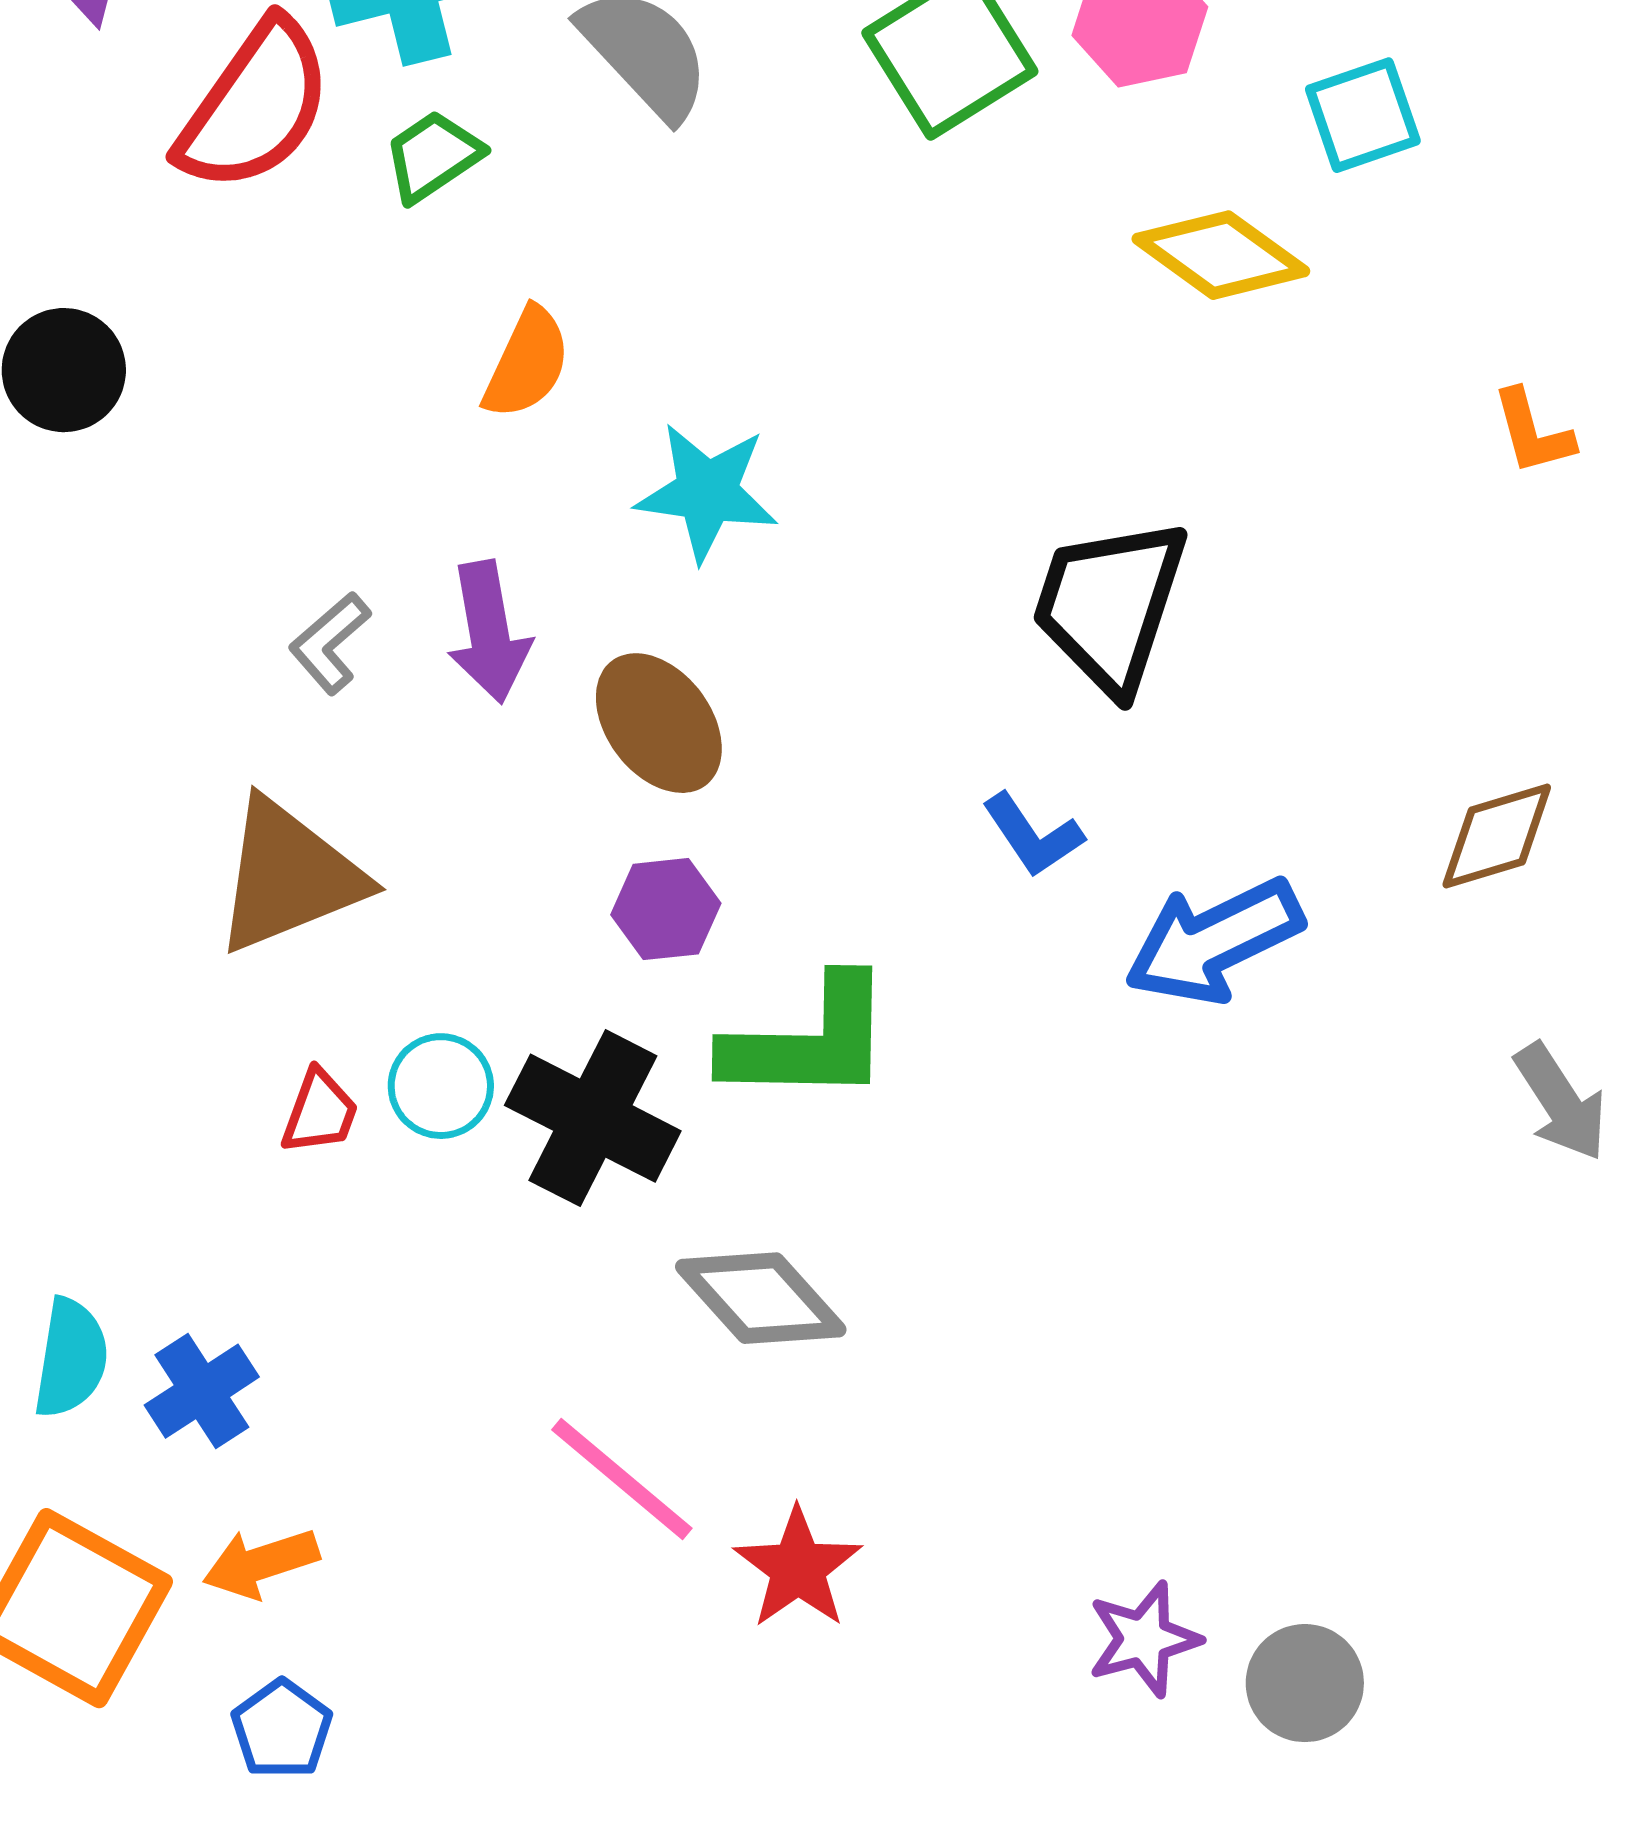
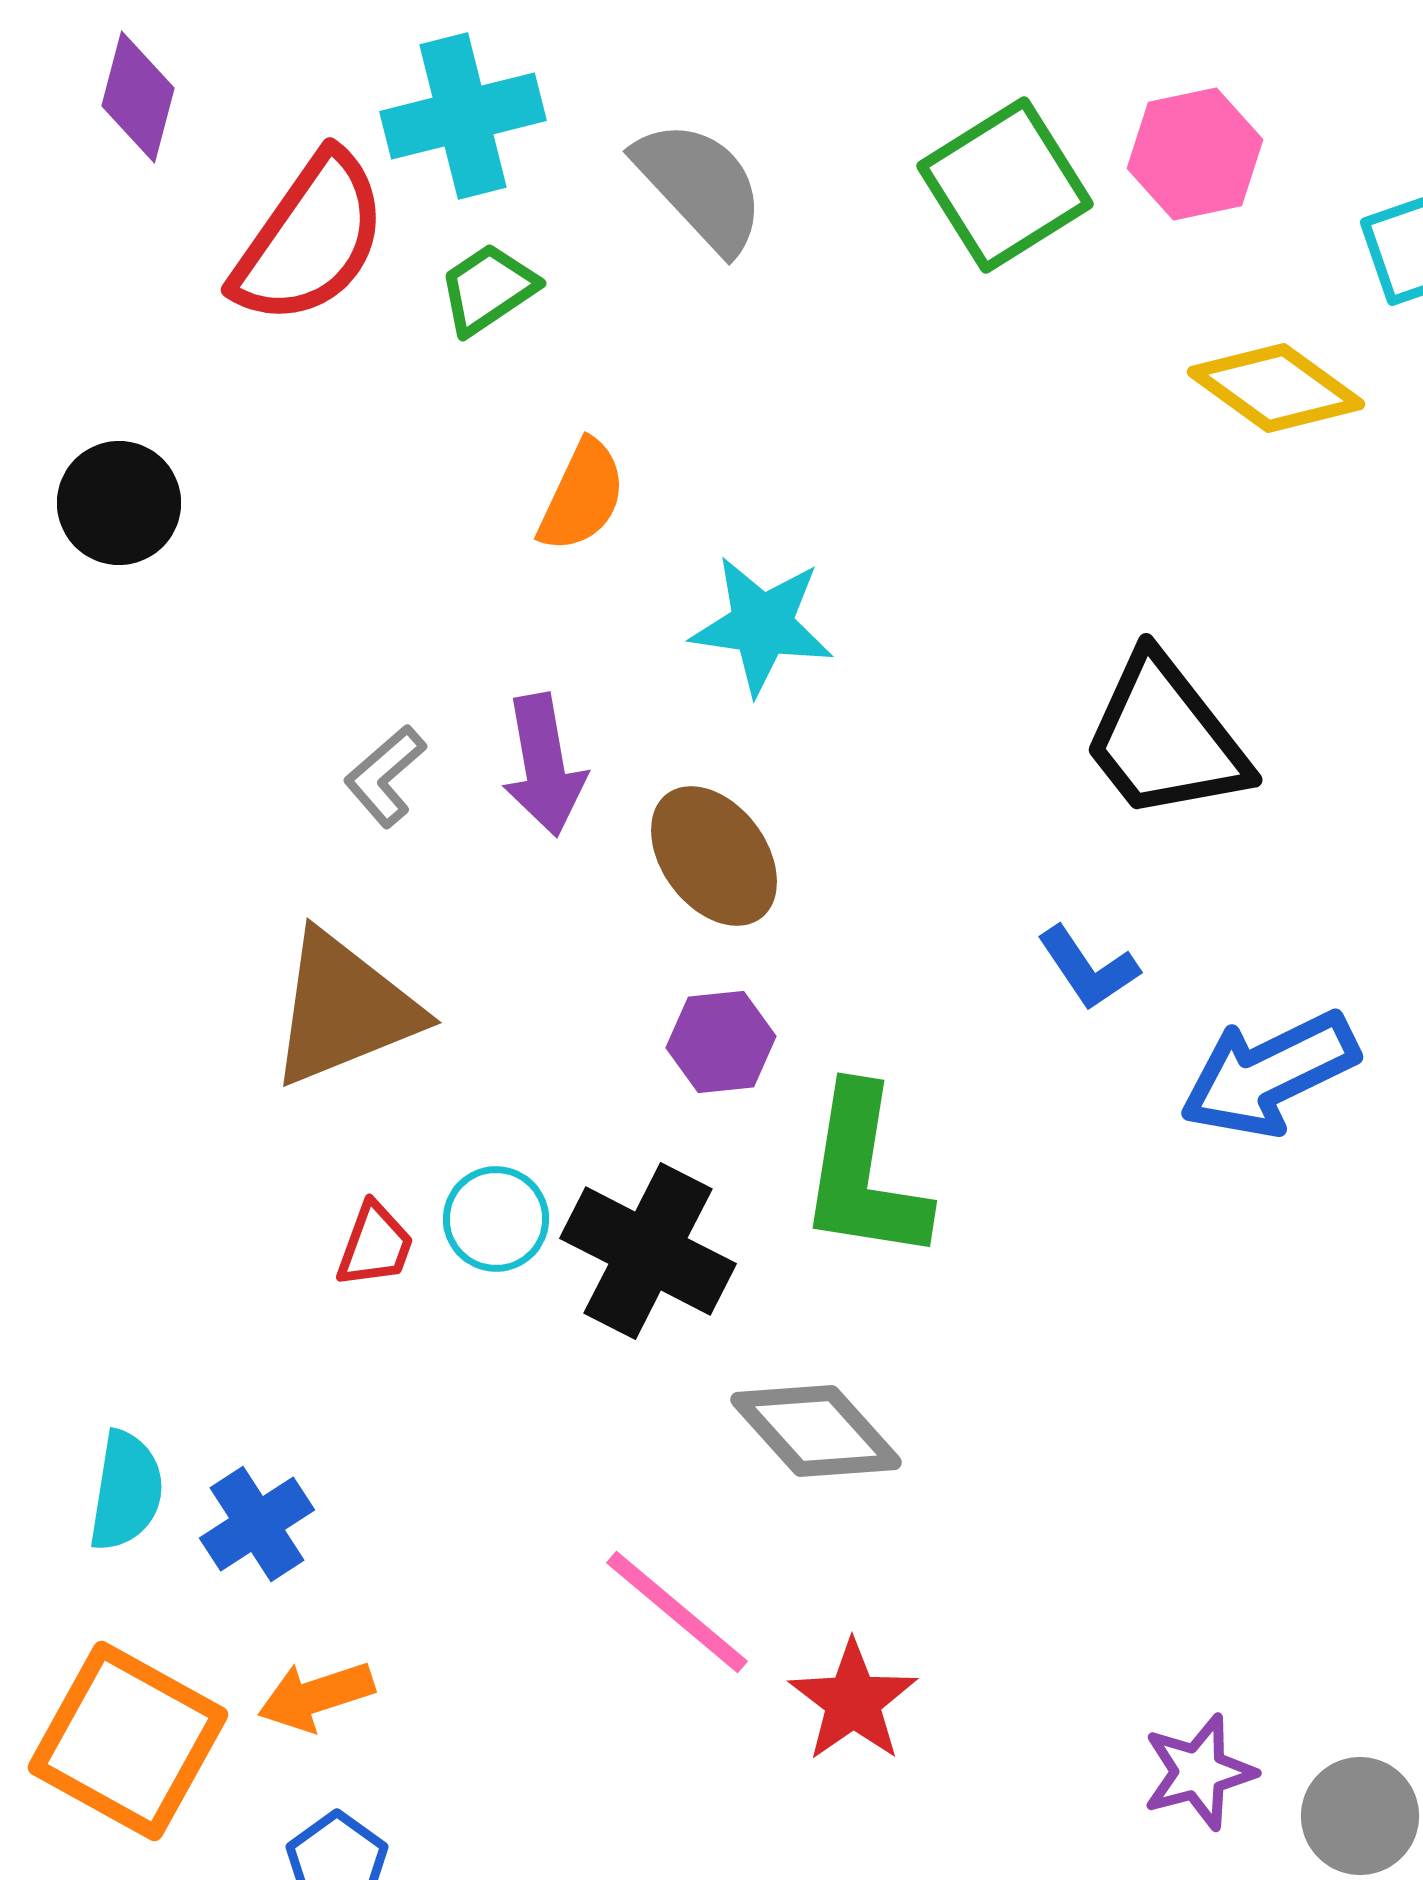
black trapezoid: (1110, 605) -> (1165, 738), turned -56
green L-shape: (809, 1041) -> (864, 1174), turned 98

